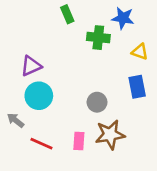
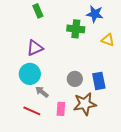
green rectangle: (67, 14) -> (38, 11), moved
purple triangle: (31, 66) -> (35, 48), moved
blue rectangle: (137, 87) -> (99, 81), moved
gray arrow: (16, 120) -> (42, 92), moved

